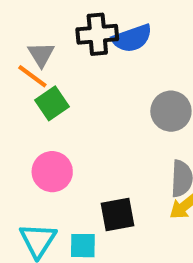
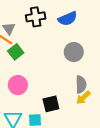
blue semicircle: (132, 38) -> (68, 19), moved

